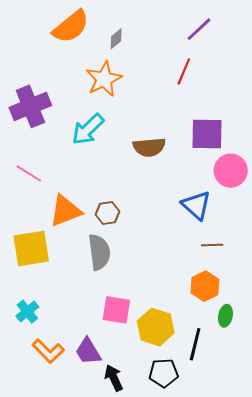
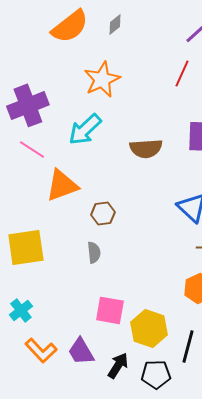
gray diamond: (116, 39) -> (115, 24), moved
pink line: (29, 173) -> (32, 149), moved
orange triangle: (65, 211) -> (62, 185), moved
gray semicircle: (99, 252) -> (94, 252), size x0.6
black arrow: (114, 378) -> (118, 365), moved, turned 56

